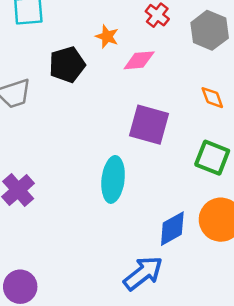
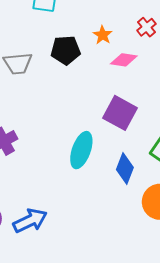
blue diamond: (172, 229) -> (125, 169), moved, turned -52
blue arrow: (143, 273) -> (30, 221), moved

